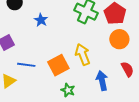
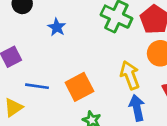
yellow arrow: (83, 54) -> (130, 75), moved

